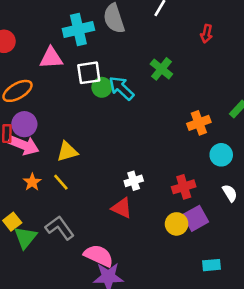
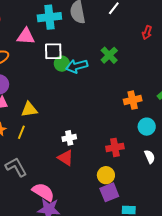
cyan arrow: (121, 88) -> (77, 66), turned -65
white cross: (134, 181) -> (69, 138), moved
yellow line: (61, 182) -> (21, 132), turned 56
purple square: (196, 218) -> (109, 192), moved

